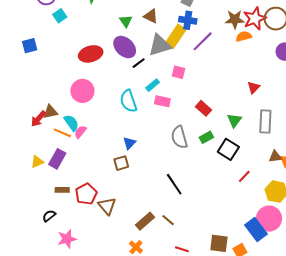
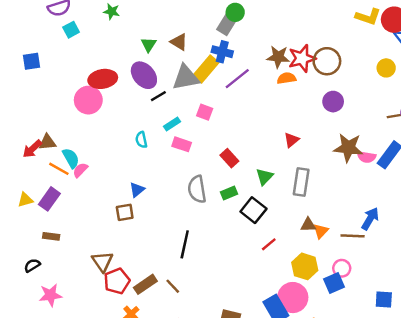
pink circle: (82, 91) -> (88, 100), moved
cyan semicircle: (128, 101) -> (141, 140), size x0.6
black line: (174, 184) -> (185, 244), turned 40
red pentagon: (86, 194) -> (117, 281), moved

